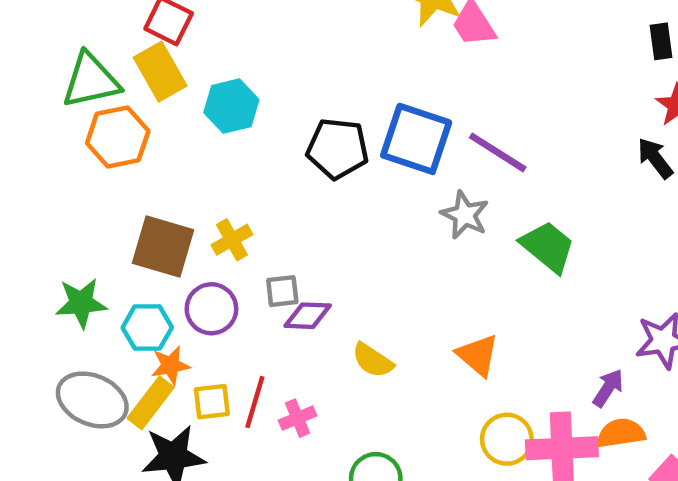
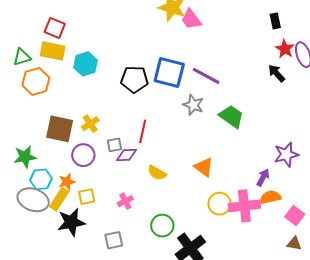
yellow rectangle: (160, 72) -> (53, 51), turned -45
green triangle: (91, 81) -> (22, 57), size x0.7
cyan hexagon: (147, 328) -> (41, 179), moved
red line: (255, 402) -> (143, 131), moved

